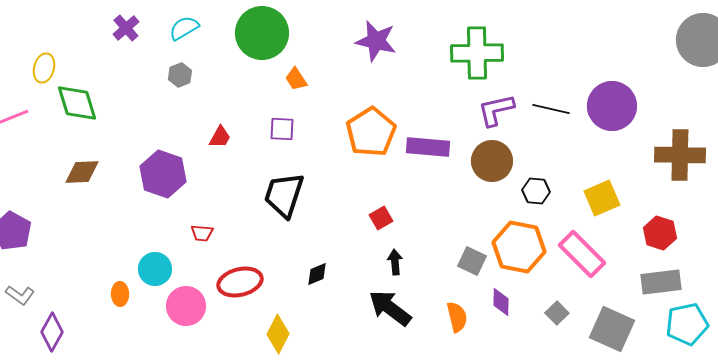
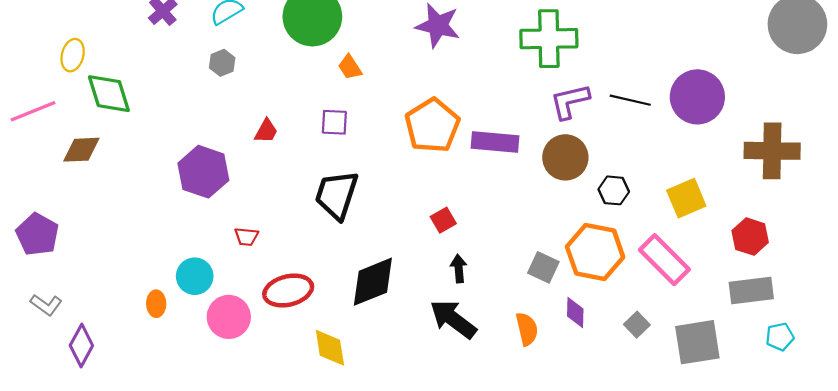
brown diamond: (82, 172) -> (81, 150), moved
black diamond: (317, 274) -> (373, 282), size x2.0
cyan pentagon: (687, 324) -> (780, 337), size x0.6
gray square: (612, 329) -> (697, 342), turned -33
yellow diamond: (278, 334) -> (330, 348), turned -36

